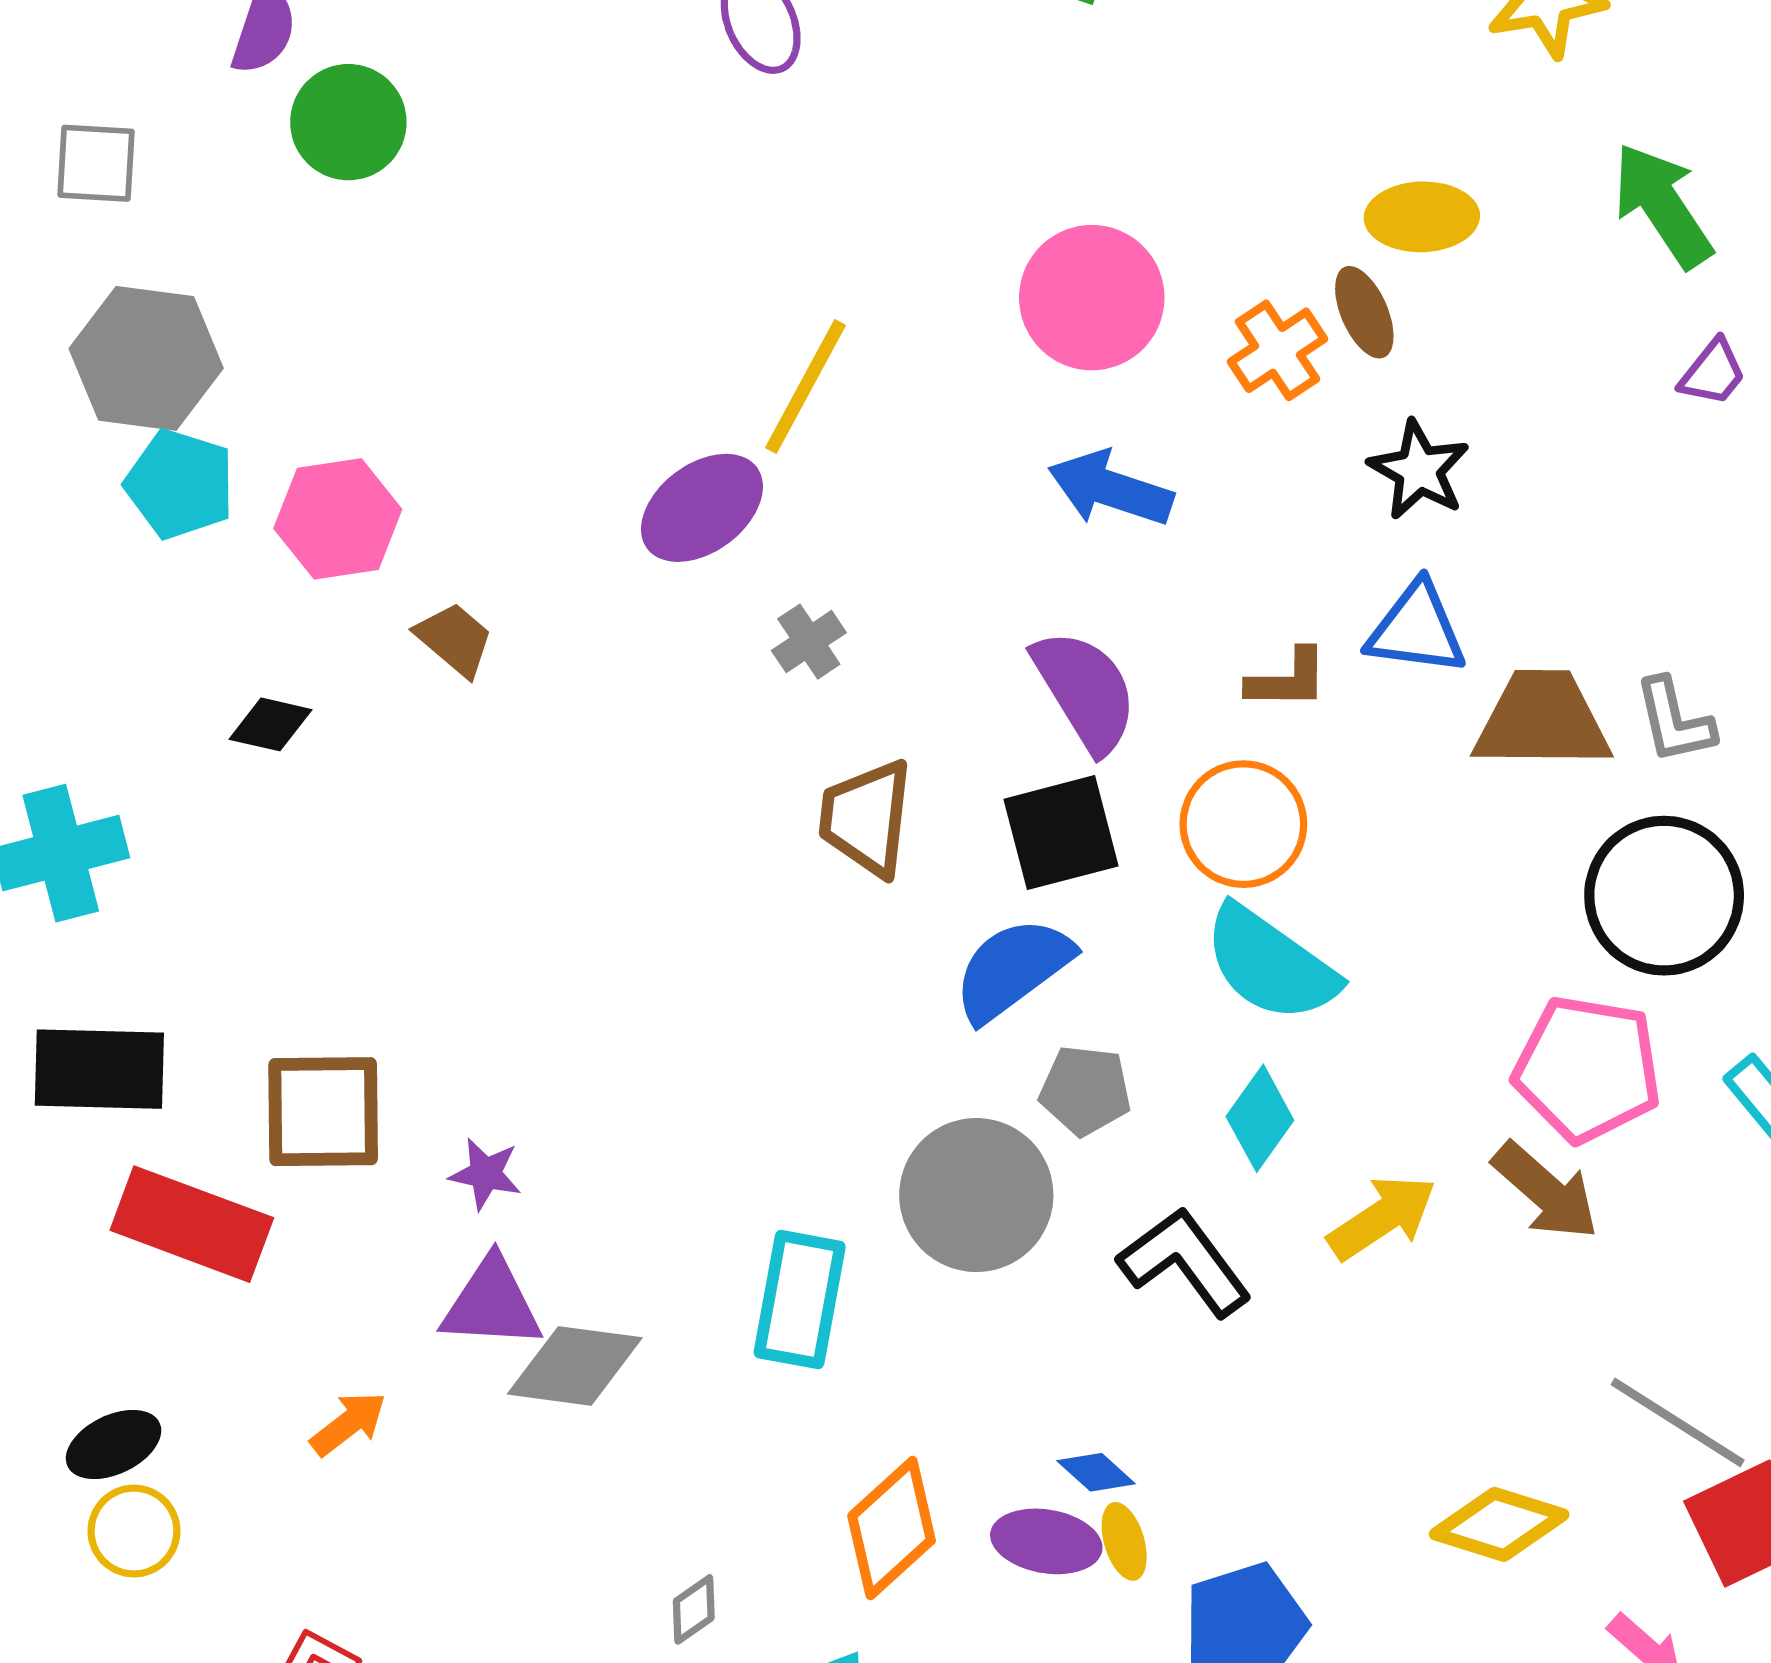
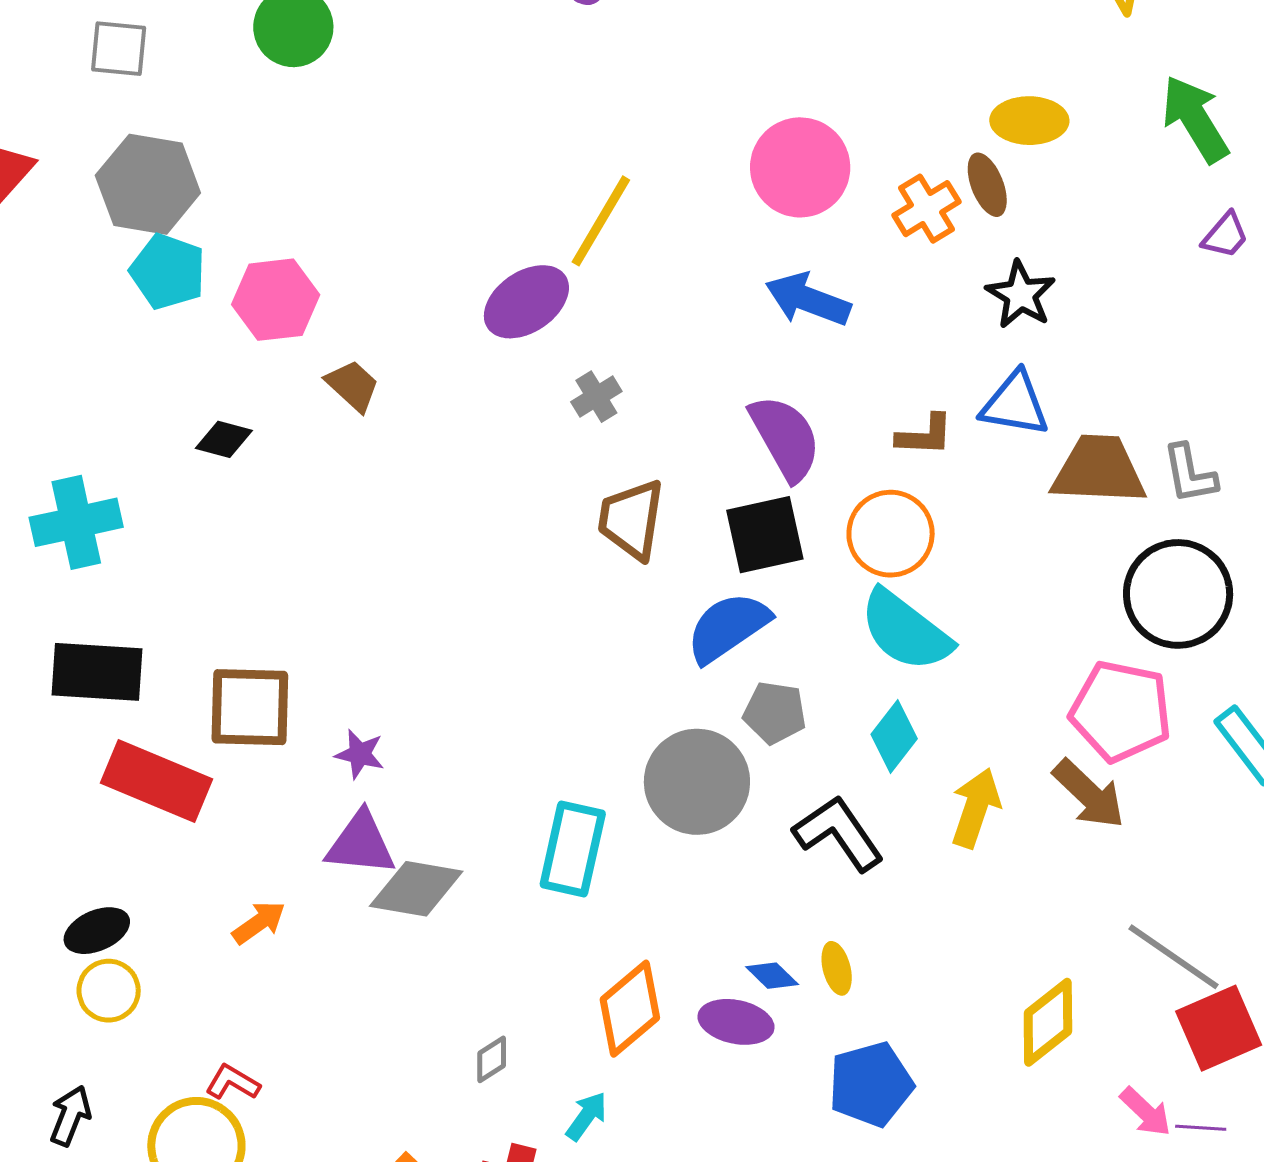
yellow arrow: (1382, 1217) -> (976, 808), turned -40
yellow diamond: (1499, 1524) -> (1048, 1022), turned -58
yellow ellipse: (1124, 1541) -> (837, 968), moved

